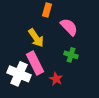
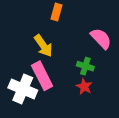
pink semicircle: (69, 27) -> (101, 38), moved
red star: (56, 79) -> (84, 87), moved

